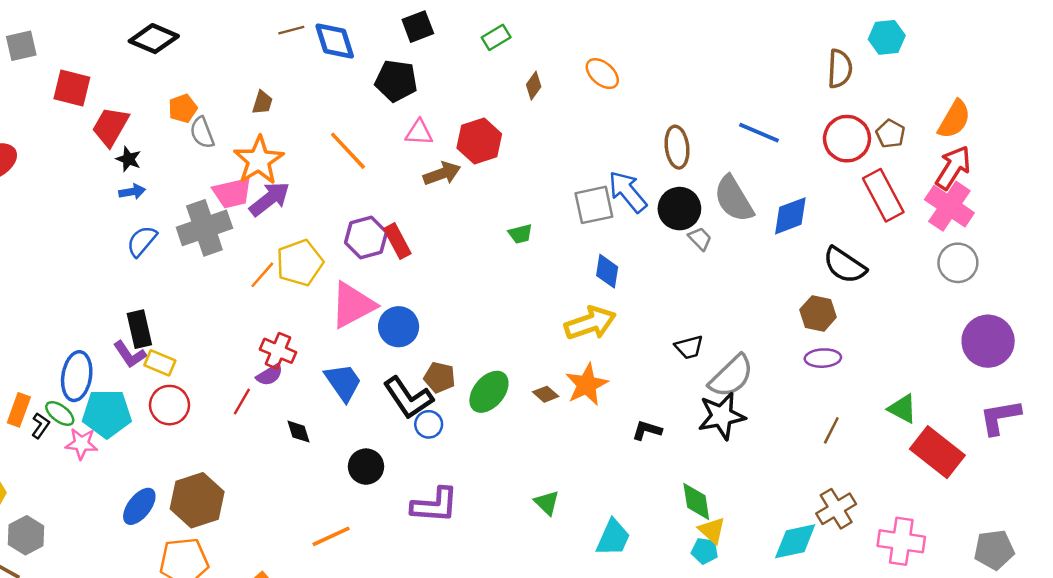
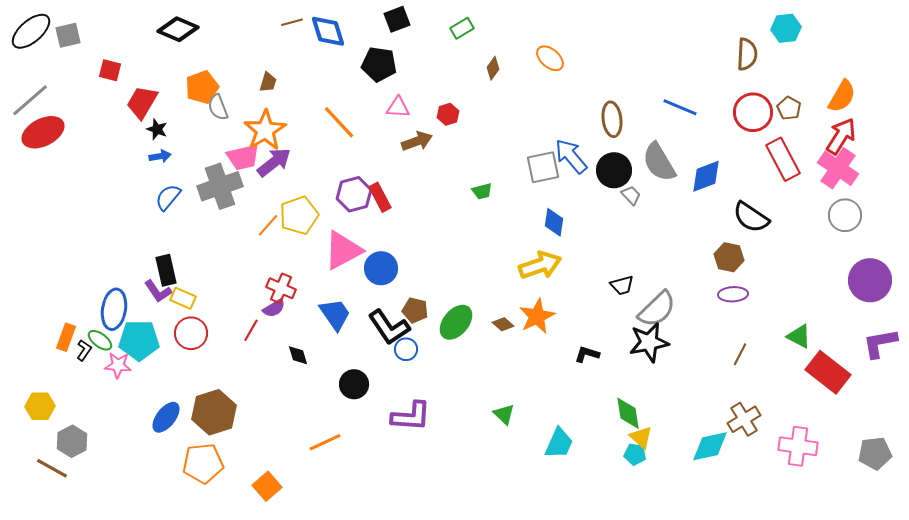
red square: (72, 88) -> (110, 70), size x0.7
orange pentagon: (183, 109) -> (202, 87), size x1.4
red hexagon: (479, 141) -> (448, 114), size x0.6

